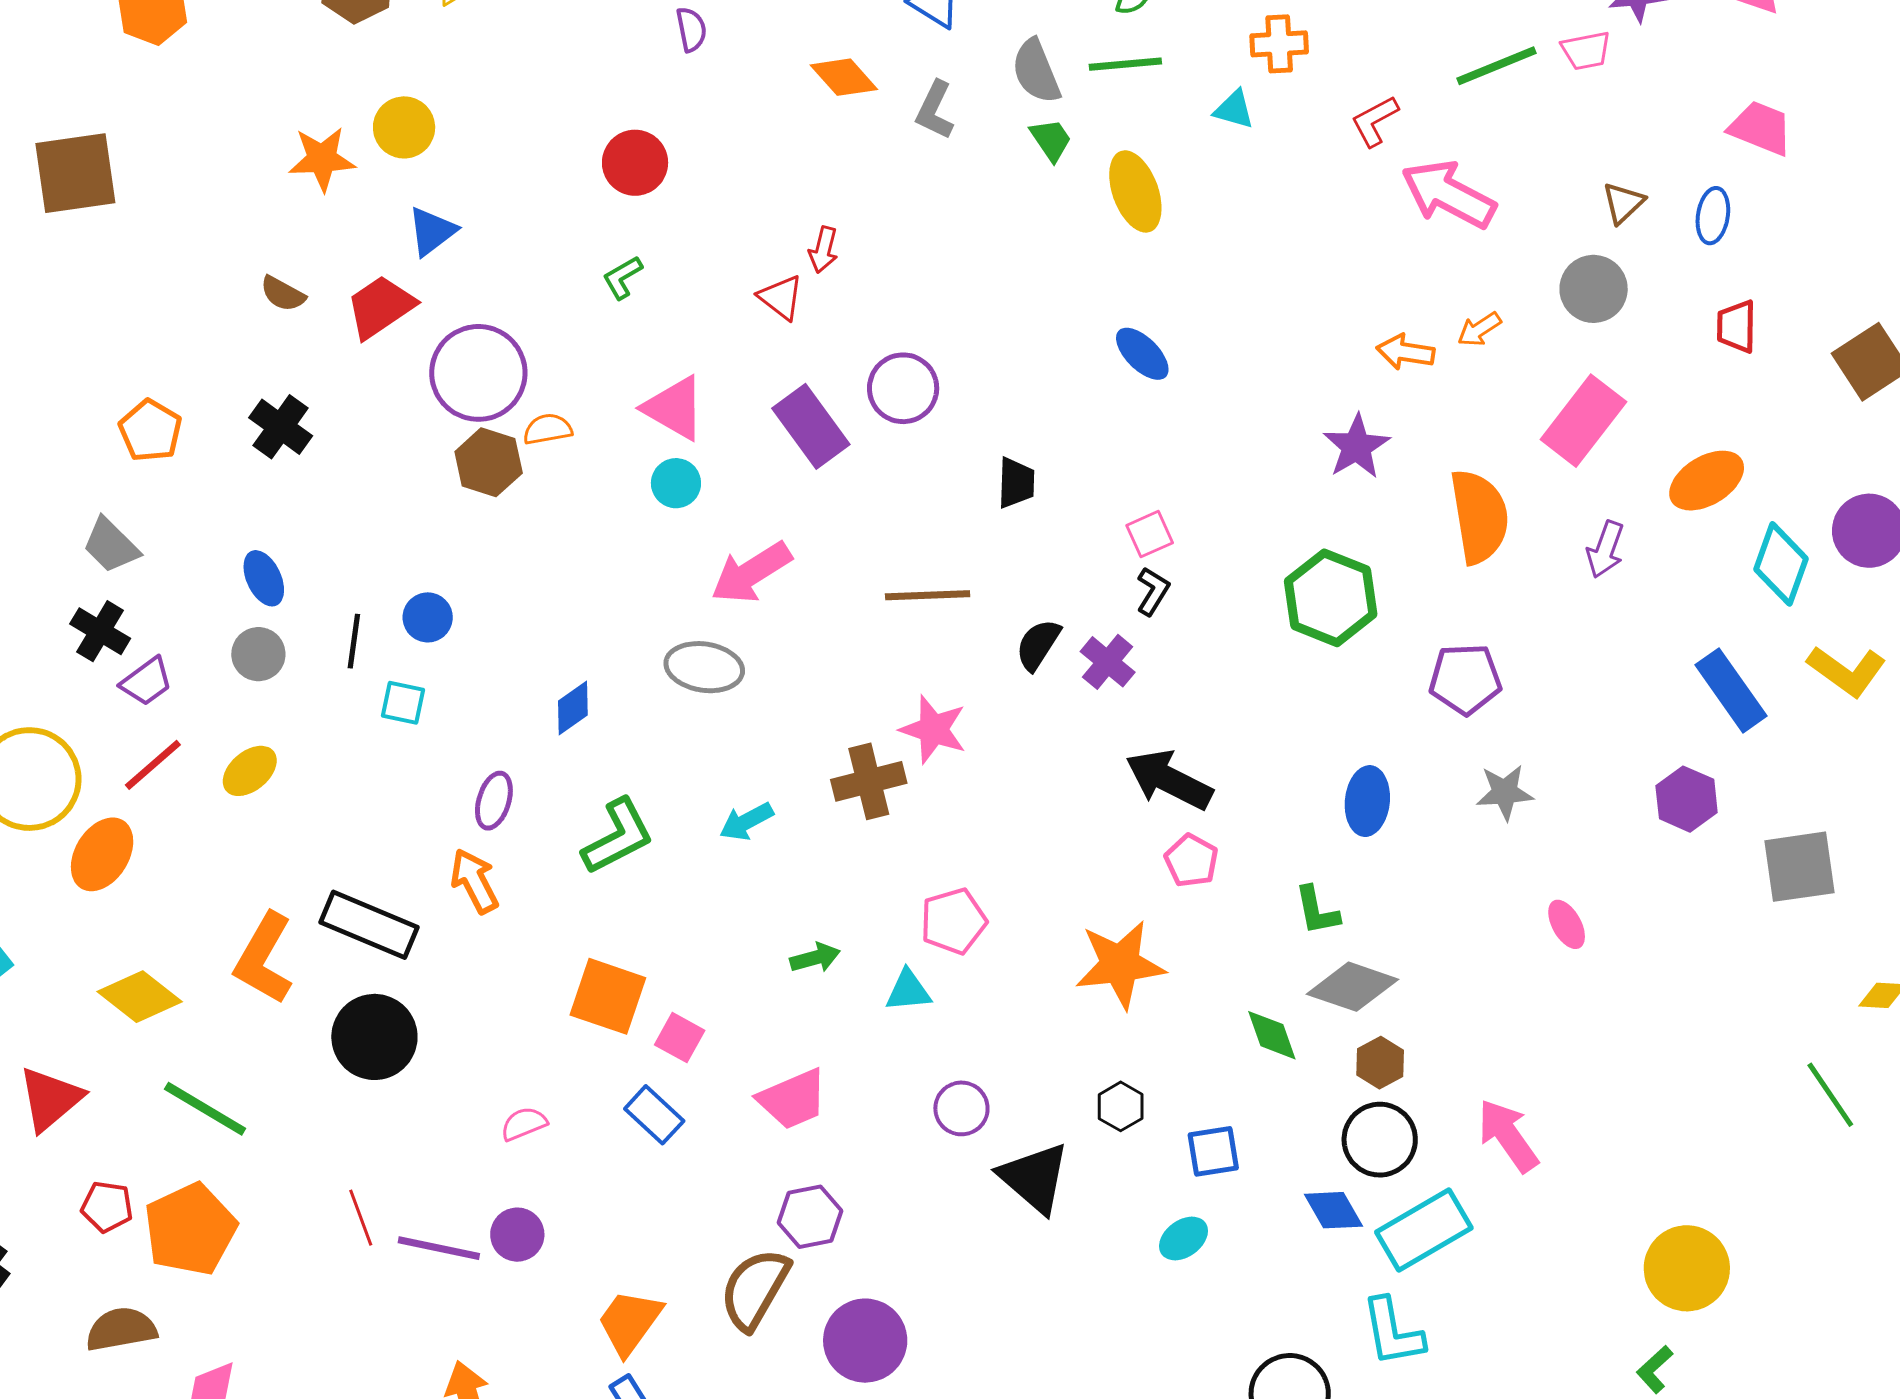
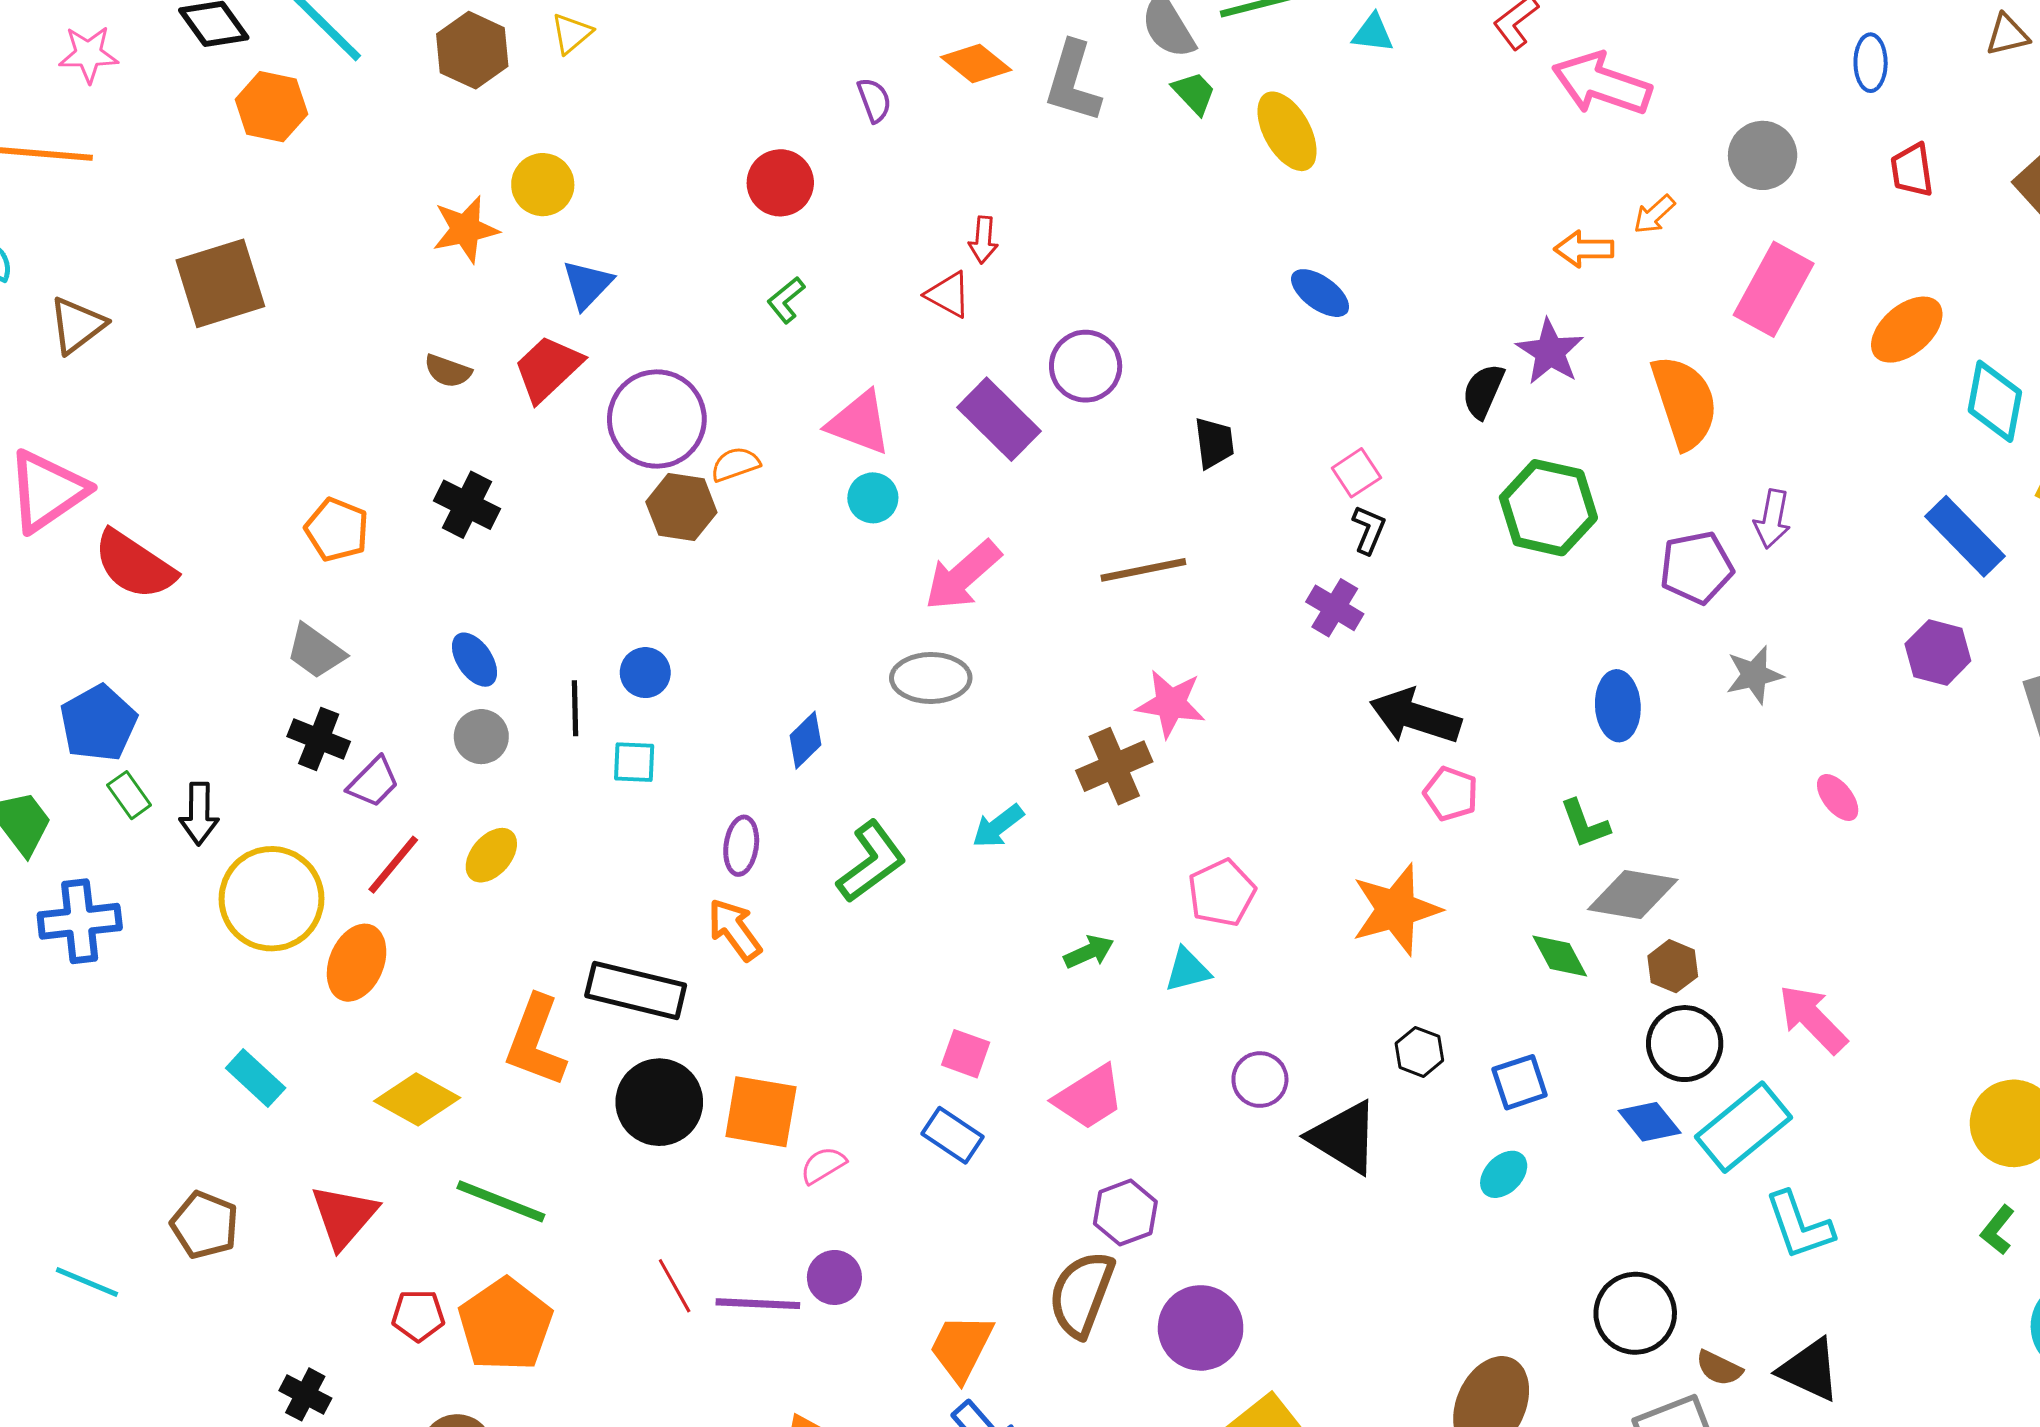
purple semicircle: (691, 29) -> (874, 100), moved
gray L-shape: (935, 110) -> (1073, 82), size x1.4
brown triangle: (1623, 203) -> (2007, 35), moved, turned 39
purple arrow: (1605, 549) -> (1772, 519), moved
black semicircle: (1038, 645) -> (1483, 391), moved
orange square: (608, 996) -> (761, 1112), moved
cyan L-shape: (1393, 1332) -> (1799, 1226), moved

